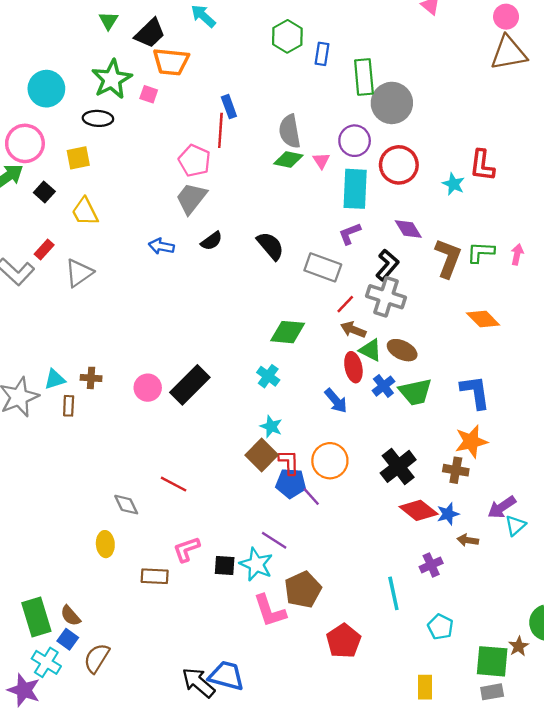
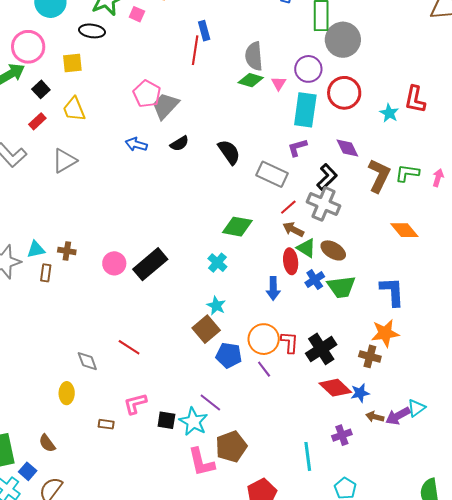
pink pentagon: (195, 161) -> (147, 94), moved
red rectangle: (44, 249) -> (37, 121), moved
blue arrow: (336, 401) -> (273, 288), turned 35
red L-shape: (289, 462) -> (289, 342), moved
purple line: (311, 497) -> (264, 369), moved
purple arrow: (502, 507) -> (398, 416), moved
brown rectangle: (155, 576) -> (106, 424), size x0.7
brown semicircle: (70, 616) -> (47, 443), moved

